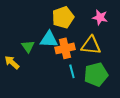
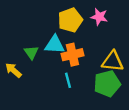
pink star: (100, 17) -> (99, 17), moved
yellow triangle: (91, 45) -> (113, 61), moved
cyan line: (72, 71) -> (68, 80), moved

